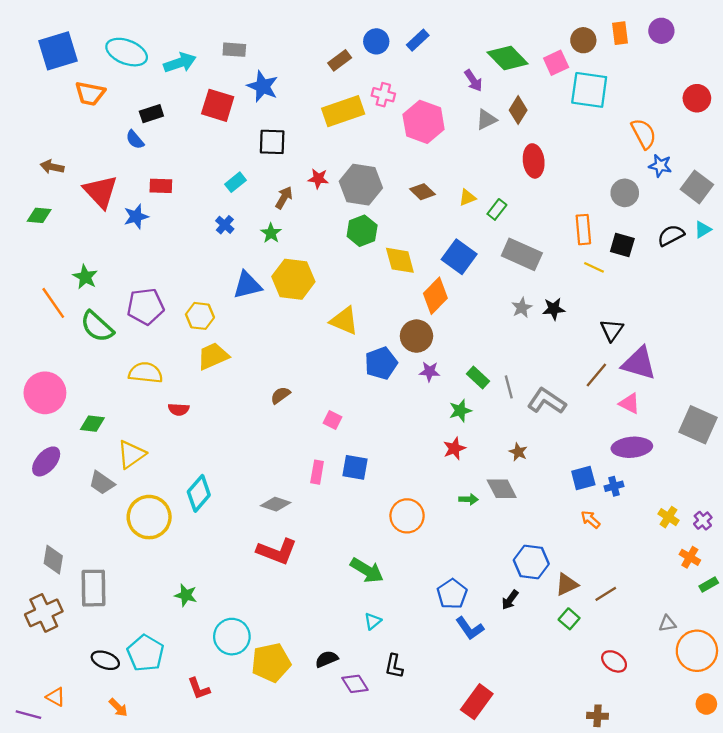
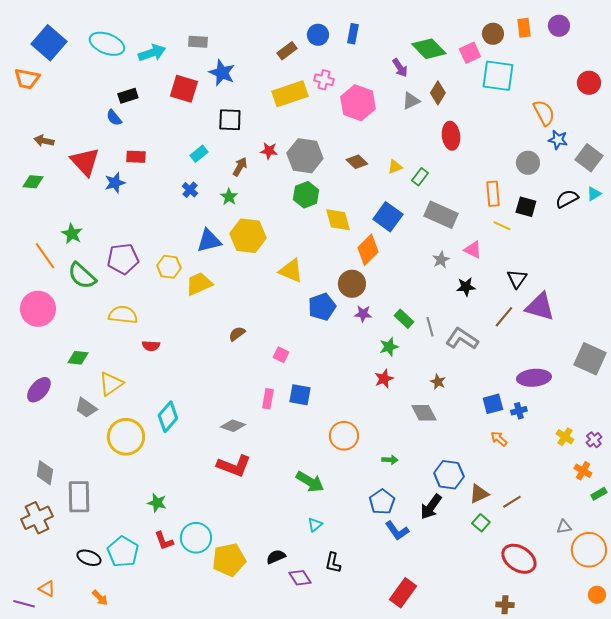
blue rectangle: (418, 40) -> (353, 34), turned -36
blue square: (58, 51) -> (49, 43), turned -32
orange trapezoid: (90, 93) -> (27, 79), moved
black star: (554, 309) -> (466, 287), moved
yellow trapezoid: (213, 356) -> (199, 284), moved
pink circle: (45, 393) -> (38, 309), moved
pink triangle: (629, 403) -> (473, 250), moved
green arrow: (469, 499) -> (390, 460), moved
black arrow: (510, 600) -> (431, 507), size x1.5
red ellipse: (614, 661) -> (519, 559), size x1.6
red L-shape: (199, 689) -> (164, 541), moved

